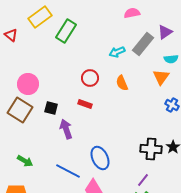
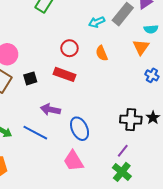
red rectangle: (85, 104) -> (64, 74), size x1.5
black square: (51, 108) -> (30, 78), turned -32
purple arrow: (66, 129) -> (50, 110), moved, turned -60
blue line: (68, 171) -> (35, 133), moved

